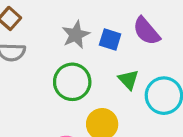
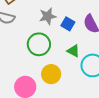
green triangle: (128, 80) -> (73, 51), turned -32

